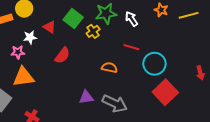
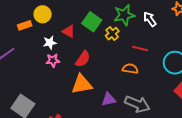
red line: (131, 47) -> (140, 48), moved
pink star: (18, 52) -> (53, 60), moved
orange triangle: (23, 77) -> (82, 84), moved

